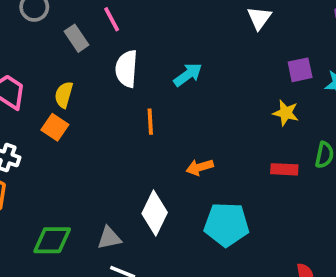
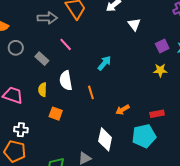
pink line: (112, 19) -> (66, 44), moved
white semicircle: (126, 69) -> (66, 81), moved
orange square: (55, 127) -> (56, 114), moved
red rectangle: (284, 169) -> (157, 114), moved

